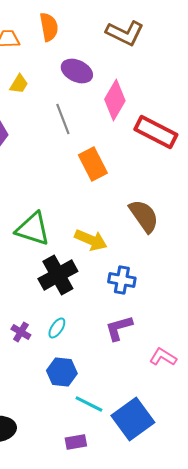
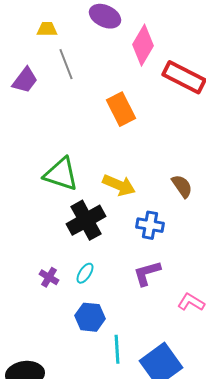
yellow trapezoid: (19, 84) -> (47, 29), turned -120
gray line: (63, 119) -> (66, 64), moved
brown semicircle: (144, 216) -> (182, 186), moved, size x0.7
cyan line: (89, 404) -> (117, 349), turned 60

